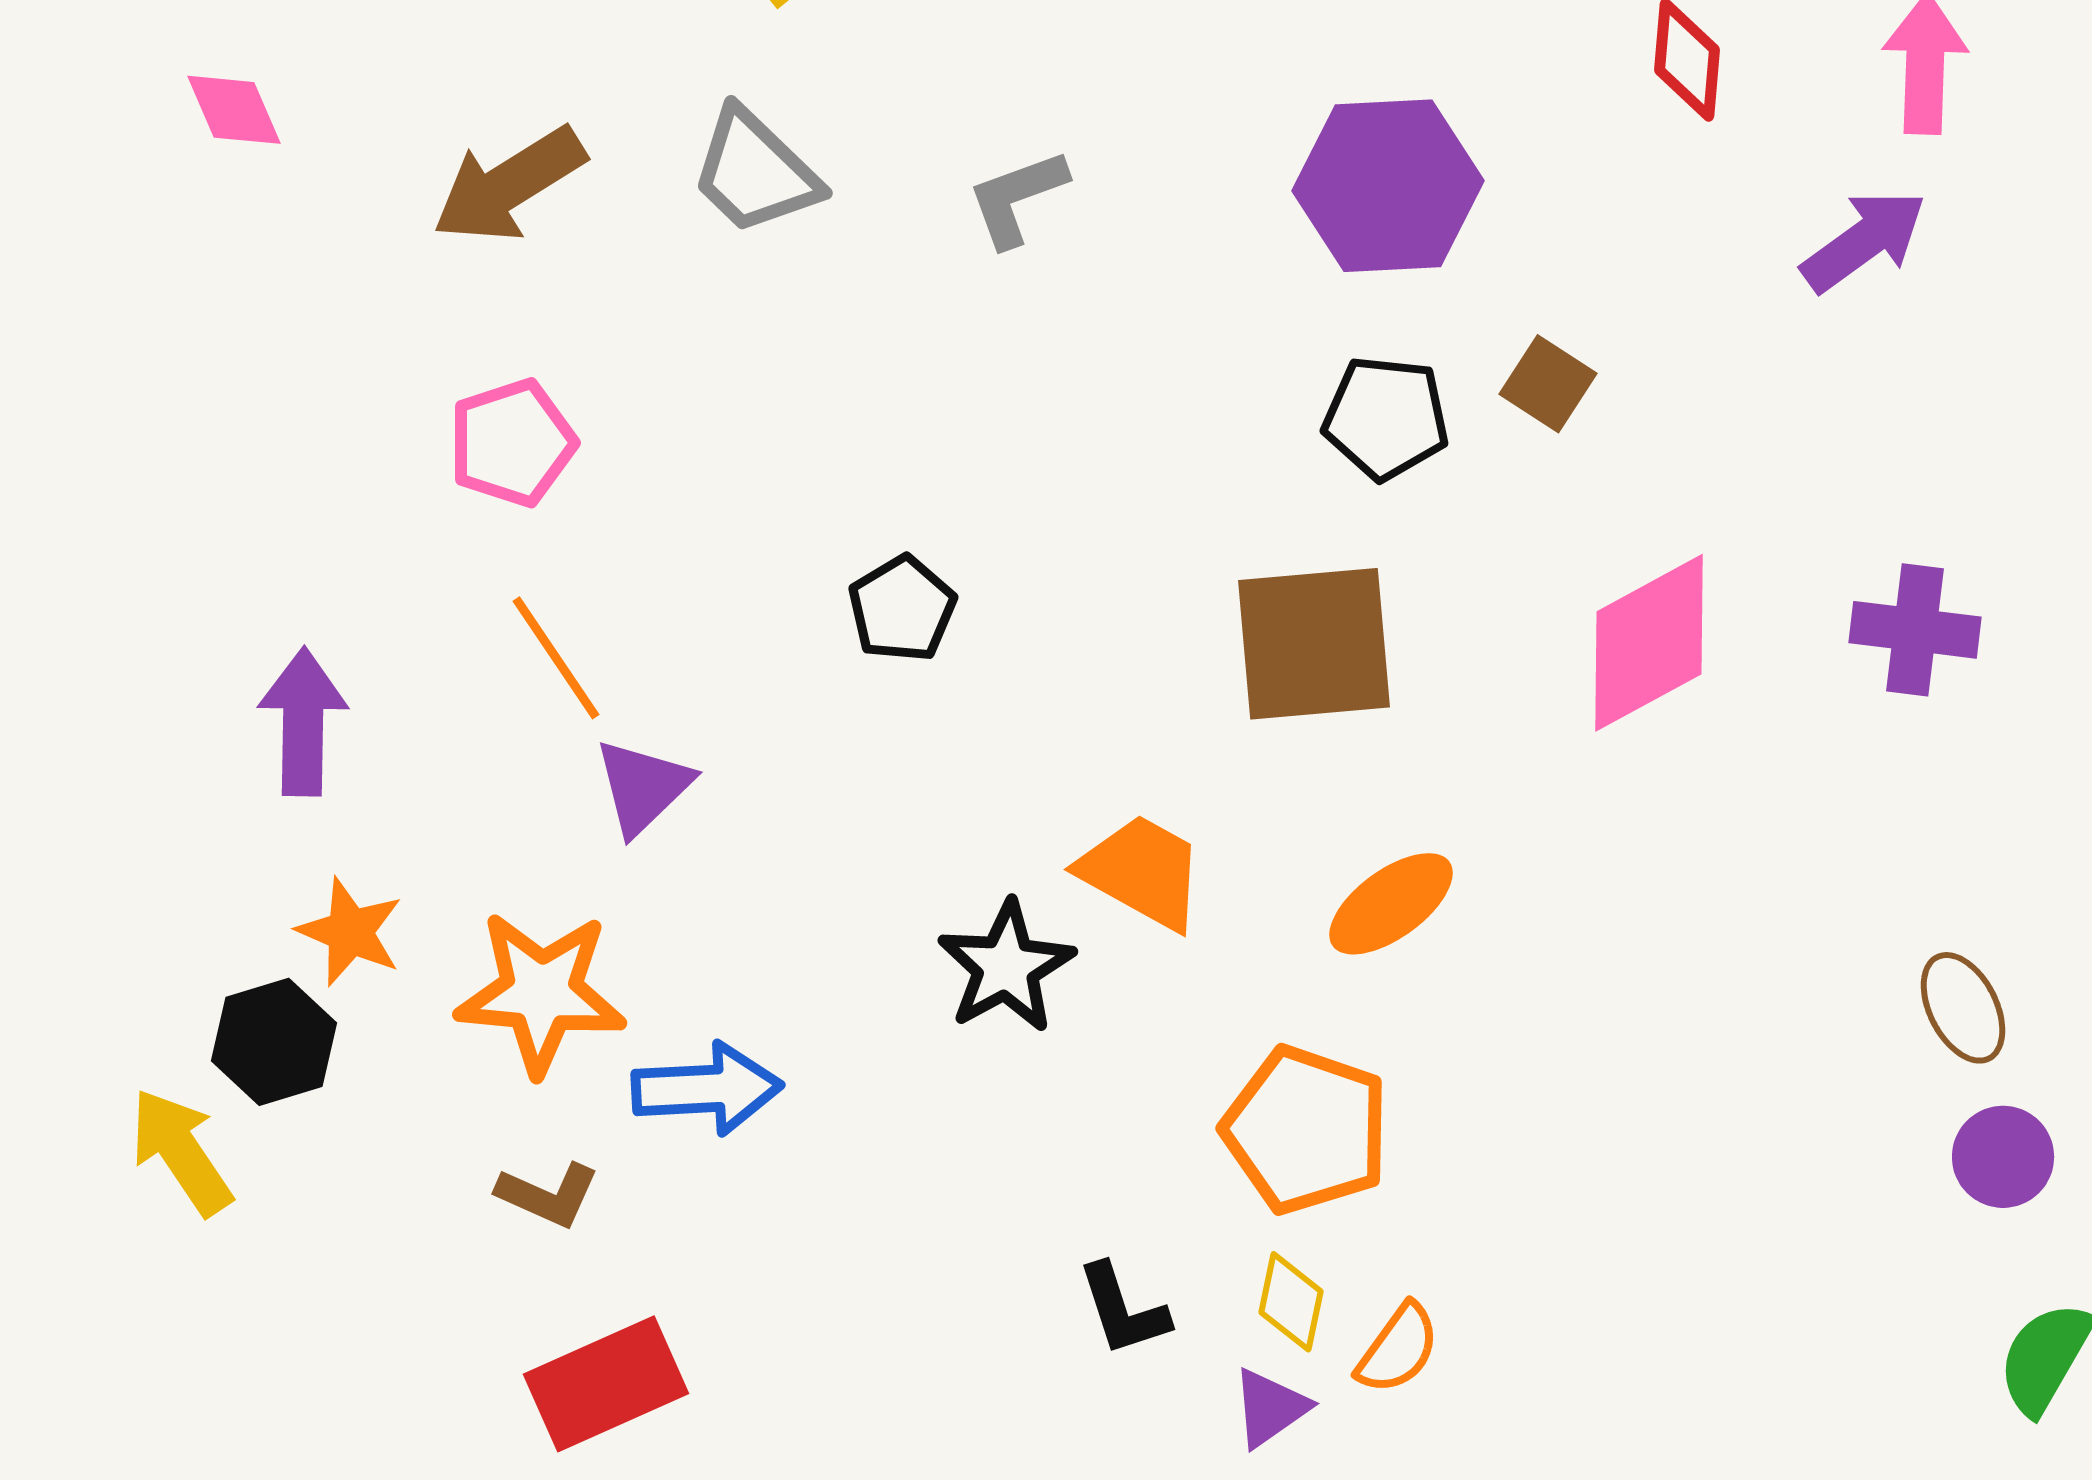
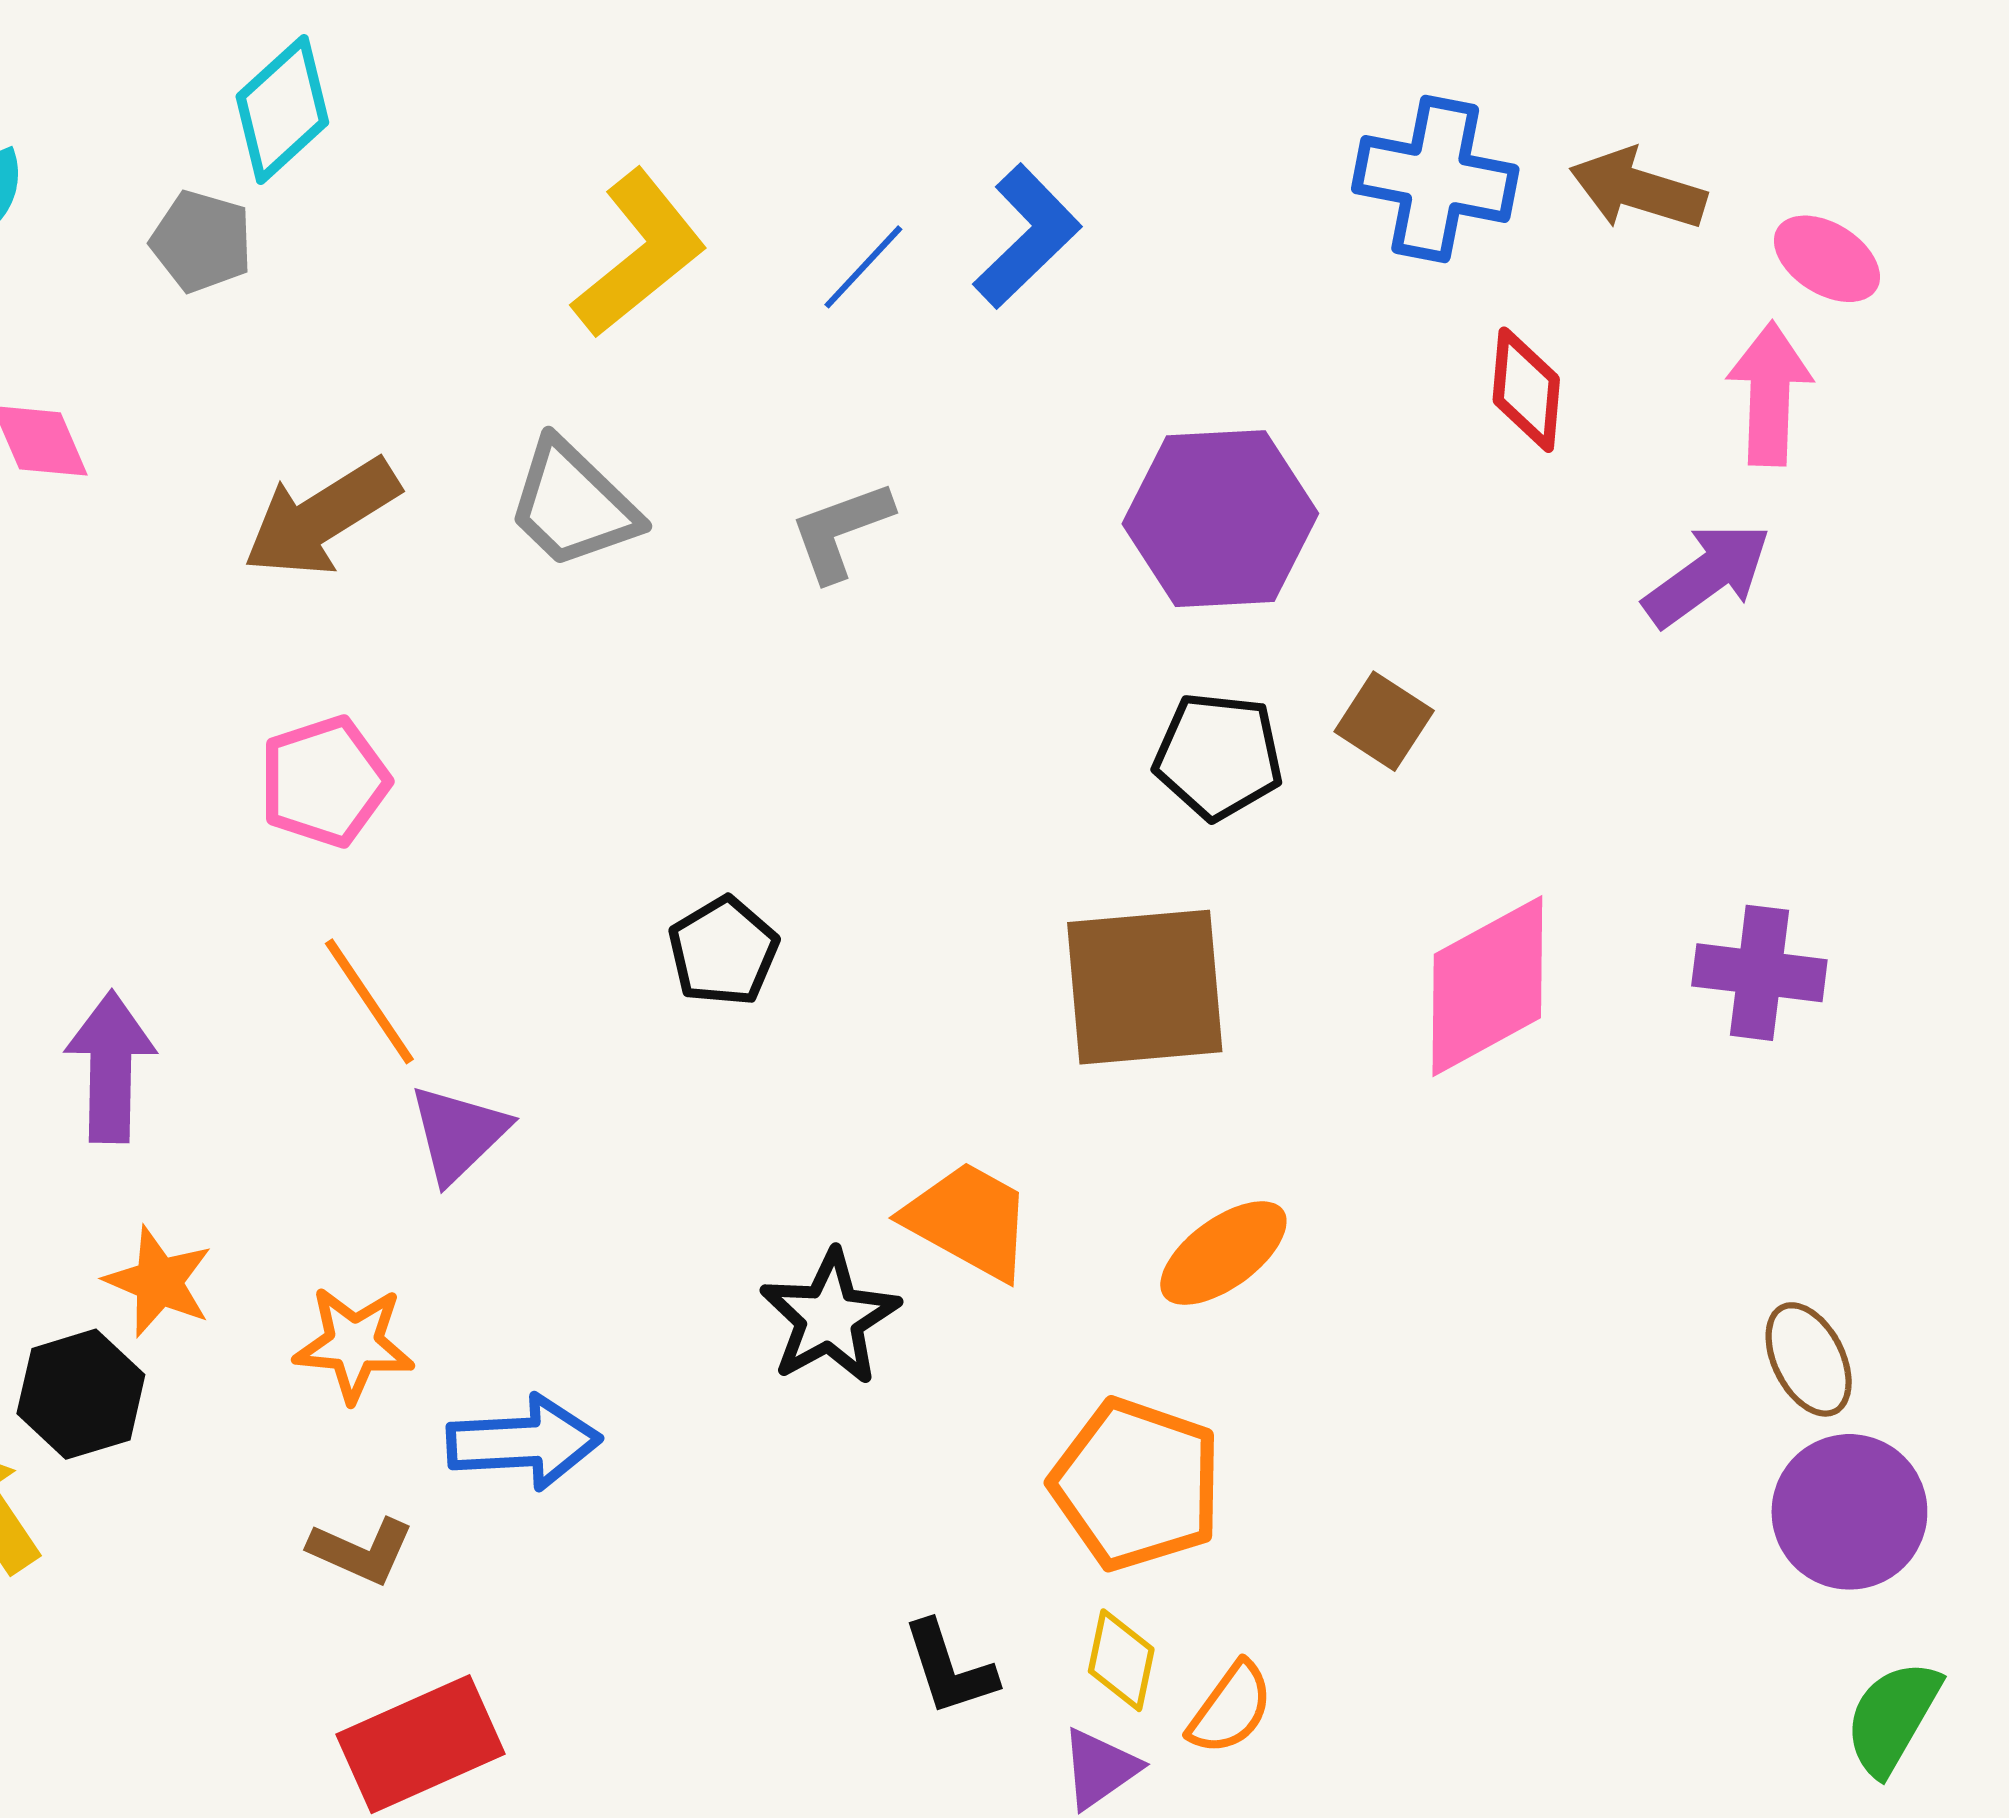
orange star: (541, 993) -> (354, 1344), size x0.7
purple circle: (2003, 1157) -> (1849, 1512), size x1.5

